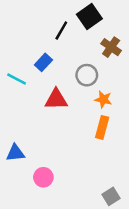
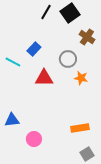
black line: (61, 30) -> (46, 12), moved
orange rectangle: (102, 127) -> (80, 128), moved, turned 66

